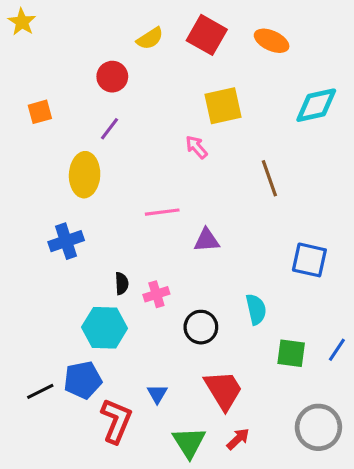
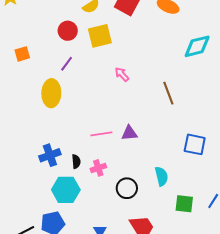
yellow square: (223, 106) -> (100, 36), moved
pink line: (162, 212) -> (101, 134), moved
blue cross: (66, 241) -> (50, 155), moved

